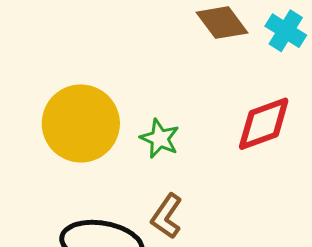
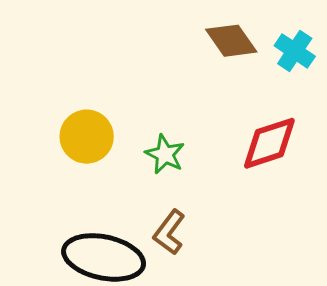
yellow circle: (81, 123) -> (87, 137), size x0.7

